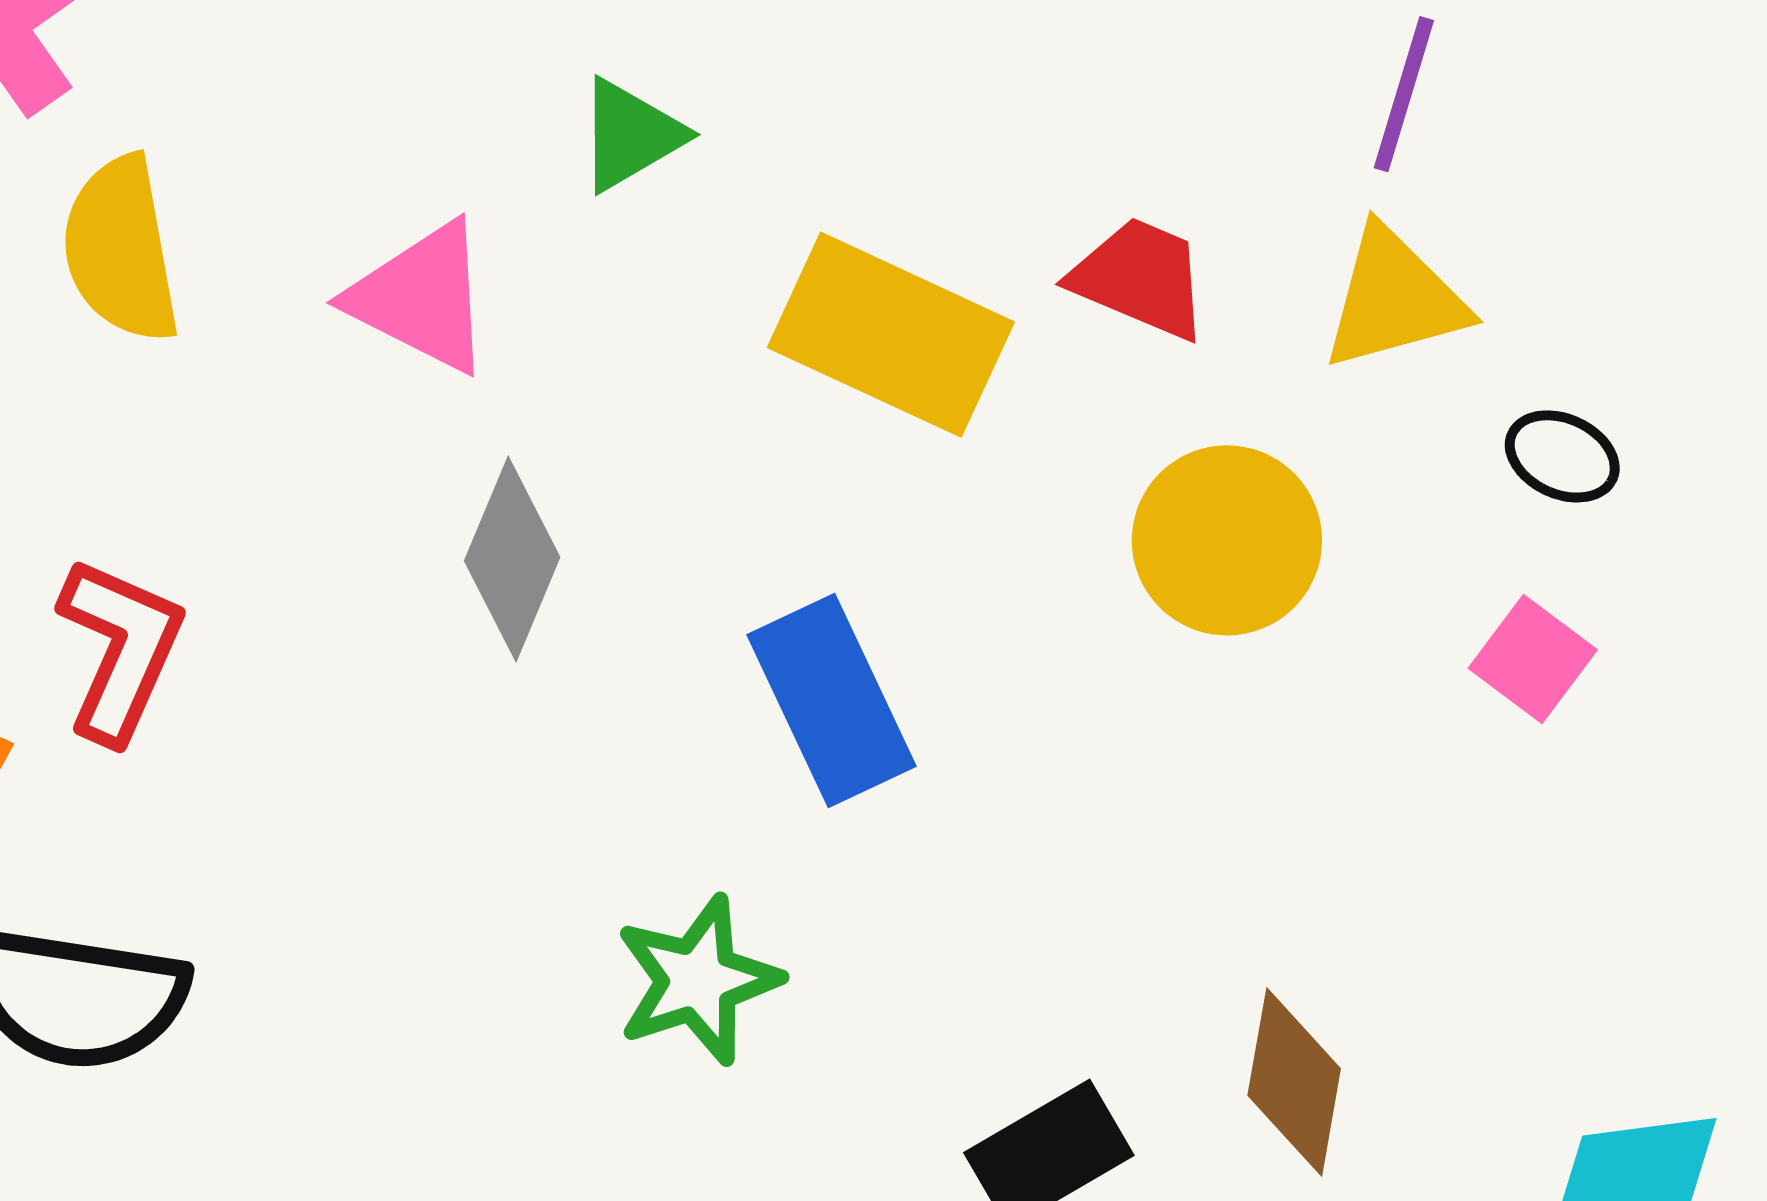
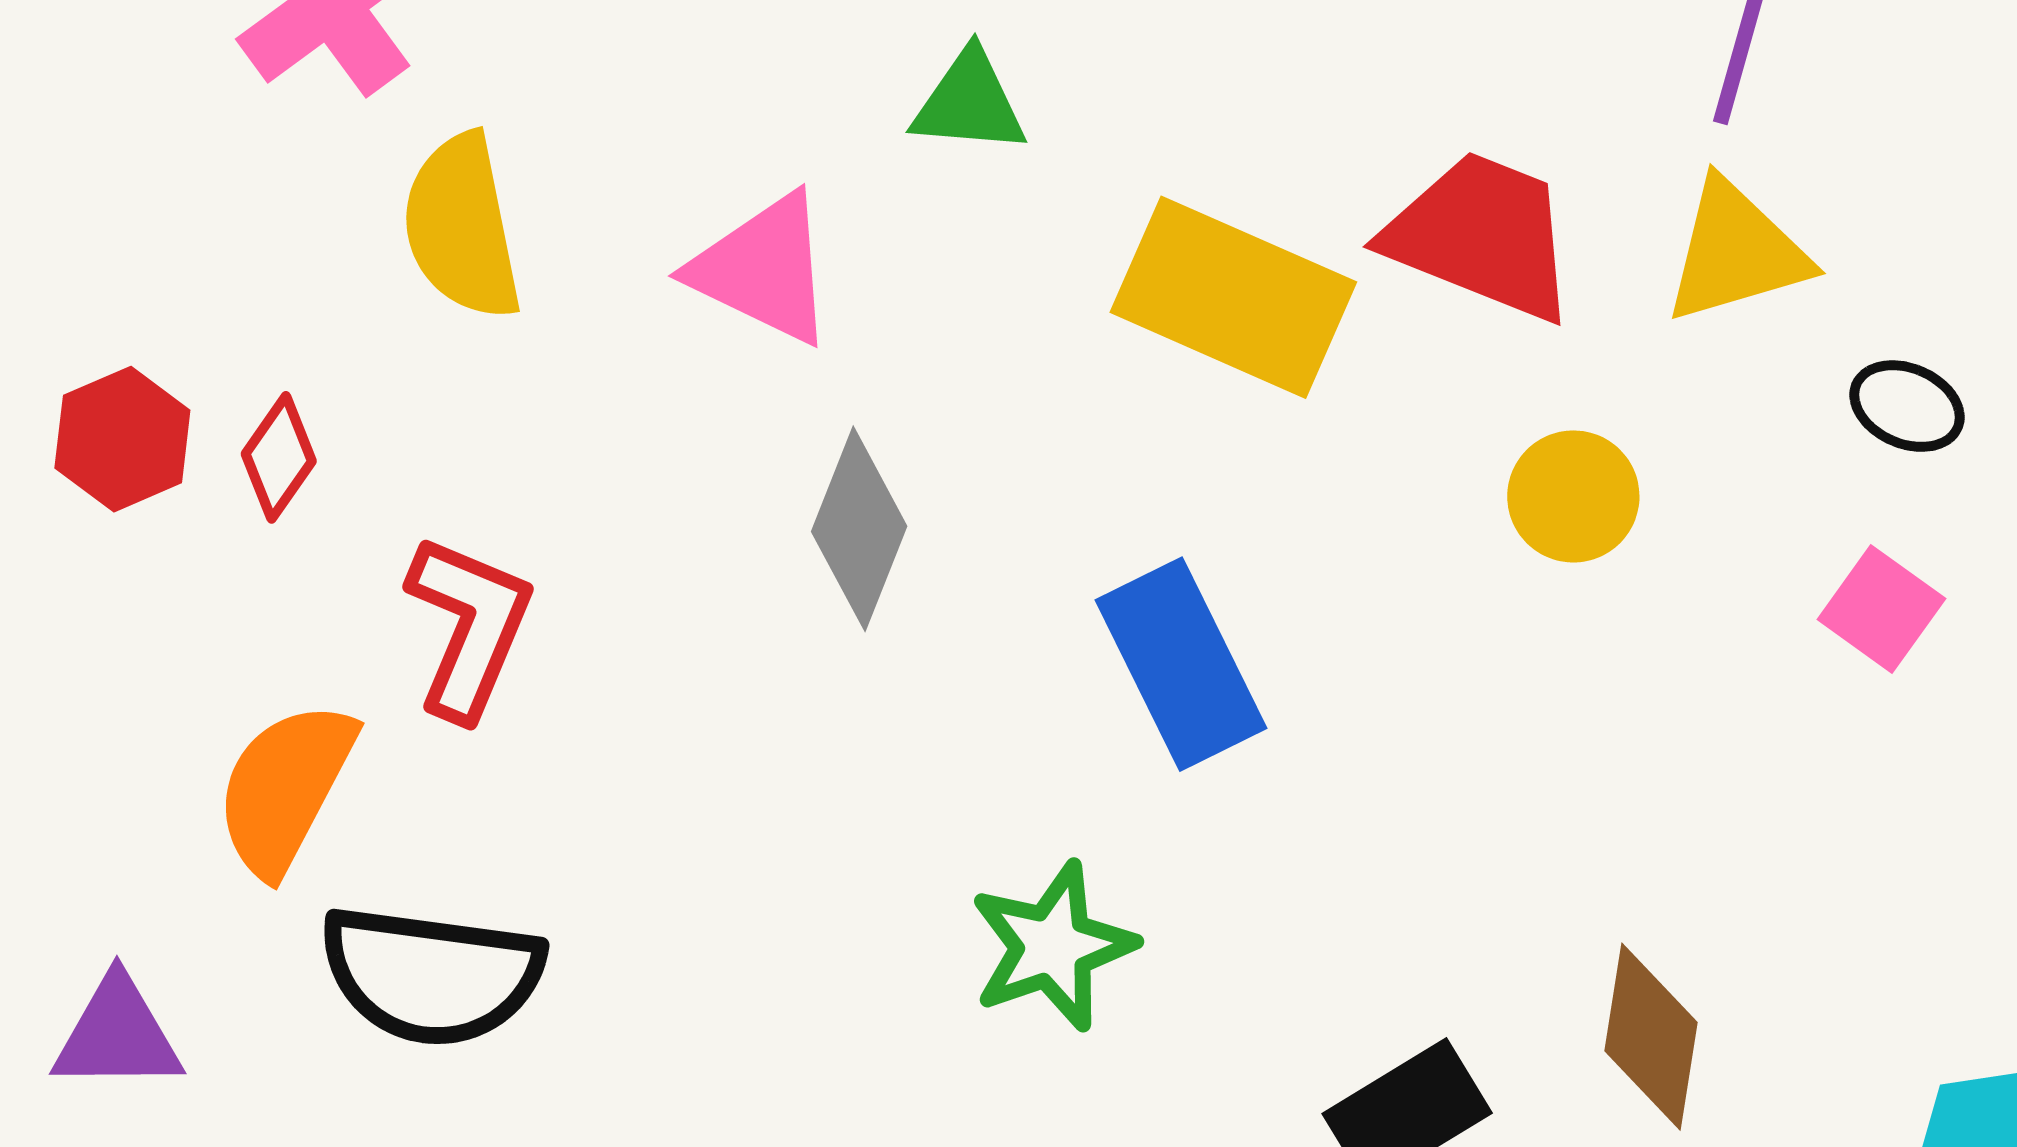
green triangle: (630, 135) -> (969, 103), turned 36
red trapezoid: (1140, 278) -> (1482, 236), size x1.4
yellow circle: (1227, 540) -> (1573, 496), size x0.7

